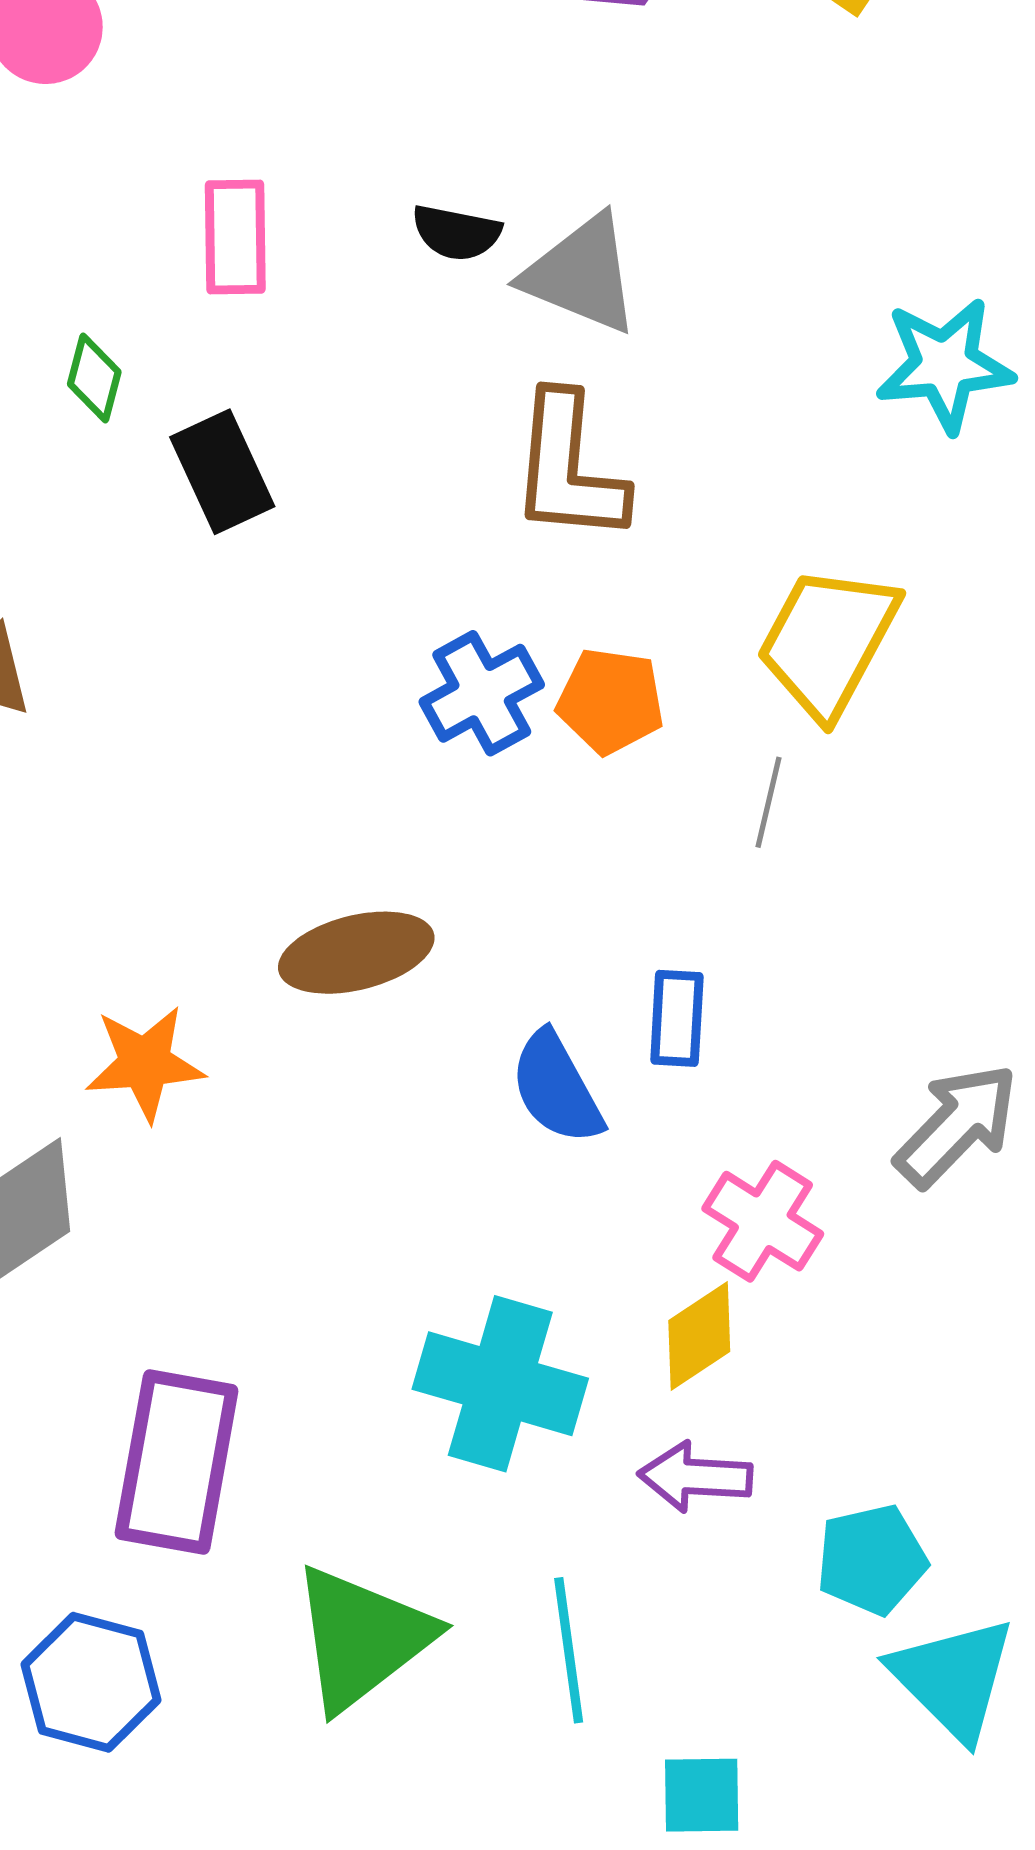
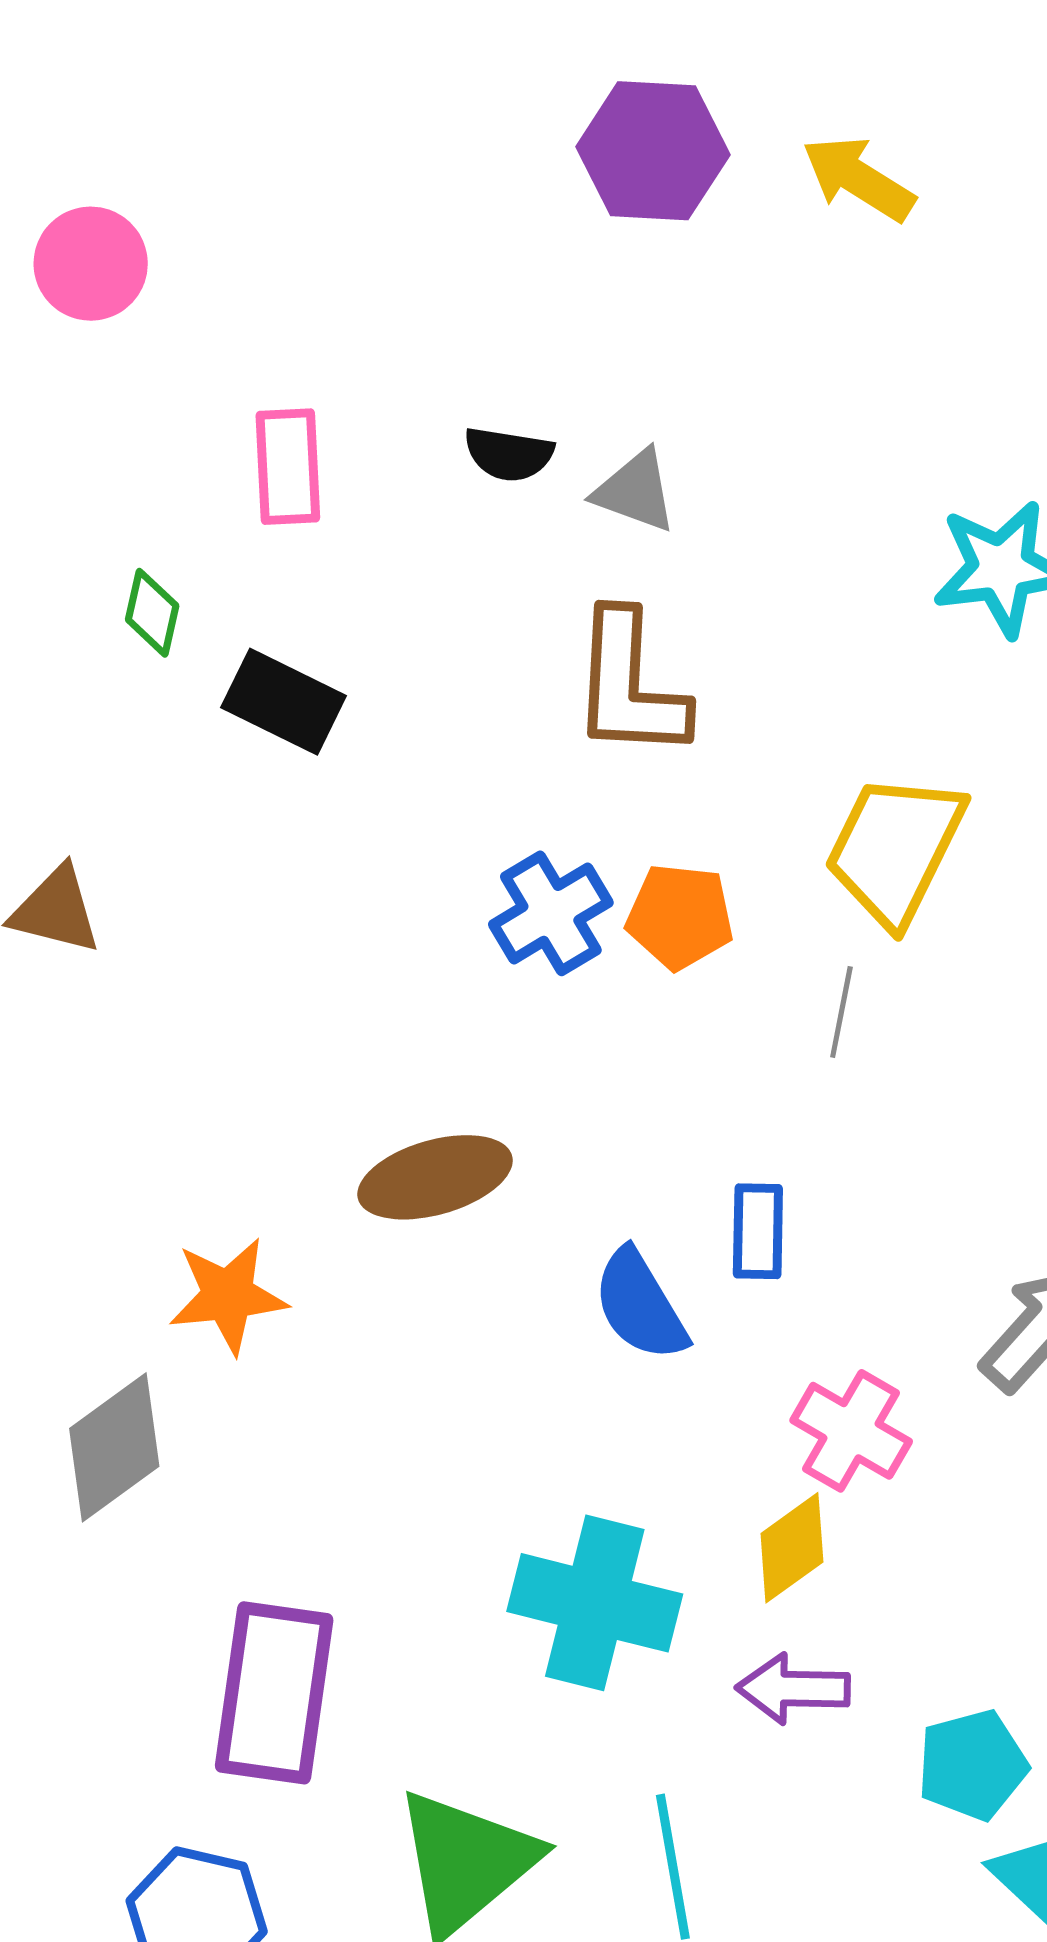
gray triangle: (581, 274) -> (635, 491), size x0.7
black rectangle: (222, 472) -> (284, 702), turned -37

